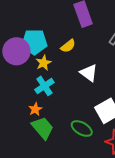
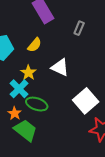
yellow star: (43, 63) -> (28, 73), moved
green ellipse: (82, 129) -> (37, 104), moved

